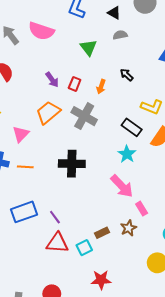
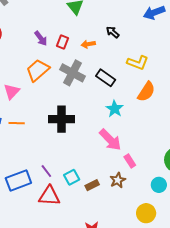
orange arrow: (101, 87) -> (88, 44), turned 64
black rectangle: (132, 127) -> (106, 78), moved
blue rectangle: (24, 212) -> (18, 181), moved
cyan square: (84, 248) -> (72, 177), moved

